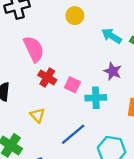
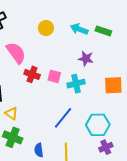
yellow circle: (75, 16) -> (46, 28), moved
yellow triangle: (37, 115) -> (11, 113), moved

